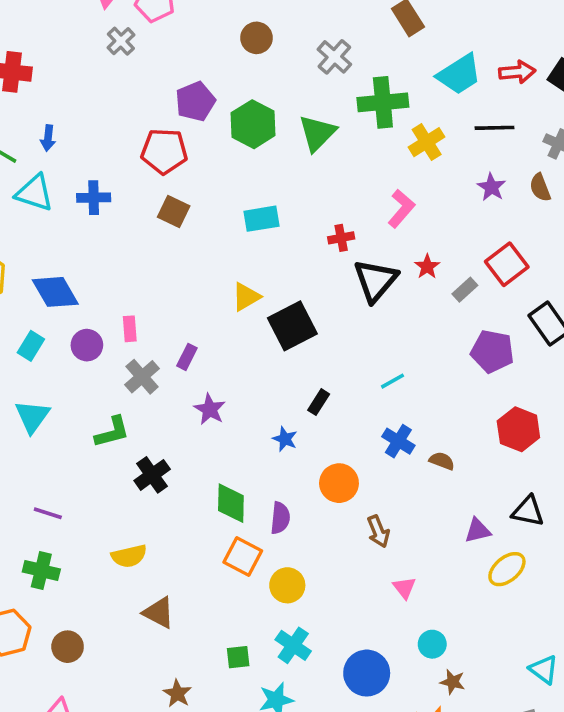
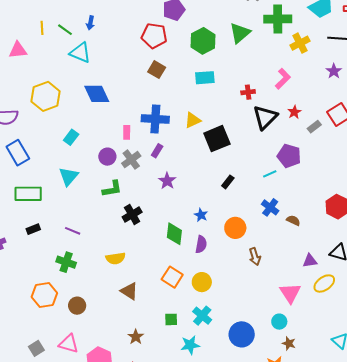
green hexagon: (253, 124) -> (203, 41), moved
blue cross: (94, 198) -> (155, 119), moved, size x1.5
blue diamond: (55, 292) -> (97, 94), moved
purple circle: (87, 345) -> (107, 157), moved
purple pentagon: (492, 351) -> (289, 156), moved
blue star: (285, 439) -> (201, 215), moved
orange square: (243, 556) -> (172, 277), moved
pink triangle: (404, 588) -> (290, 293), moved, size x1.6

